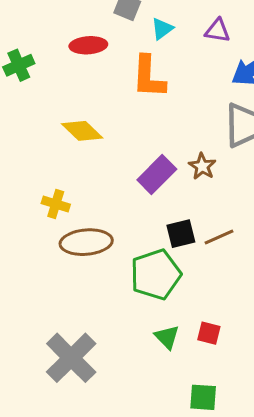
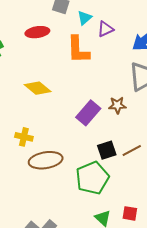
purple triangle: (217, 31) -> (105, 29), moved, turned -30
brown star: (202, 166) -> (117, 105), turned -30

